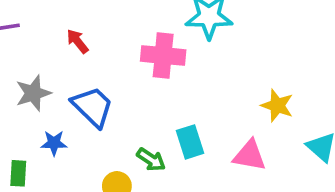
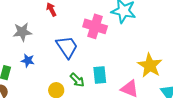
yellow star: (277, 106) -> (150, 65), size x1.4
blue trapezoid: (93, 107) -> (67, 47), moved

